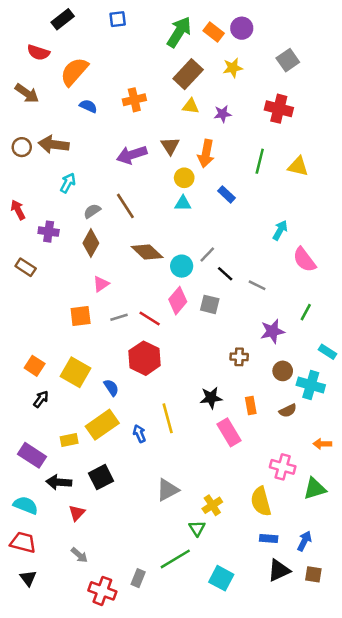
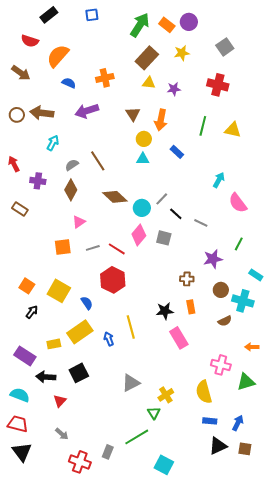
purple arrow: (132, 155) -> (87, 111), moved
orange rectangle: (251, 405) -> (191, 307), moved
black triangle: (28, 578) -> (22, 452), size x1.5
cyan square: (221, 578) -> (164, 465), moved

